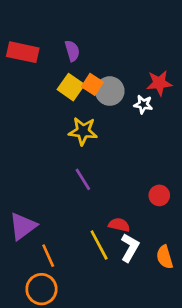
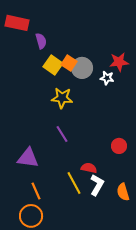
purple semicircle: (72, 51) -> (41, 41), moved
red rectangle: (23, 52) -> (17, 23), moved
purple triangle: (23, 226) -> (28, 158), moved, turned 45

